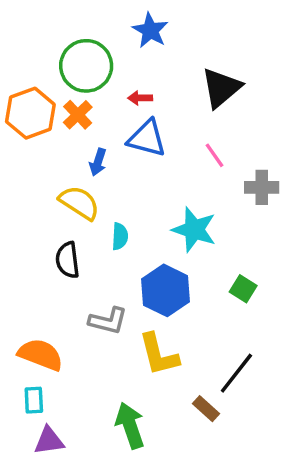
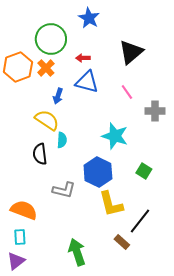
cyan semicircle: (120, 236) -> (62, 140), moved
yellow L-shape: (159, 355) -> (111, 204), moved
purple triangle: (49, 441) -> (16, 261), moved, turned -30

